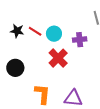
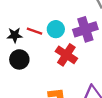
purple cross: (80, 40) -> (85, 29), size x1.5
black circle: (15, 68) -> (19, 59), moved

